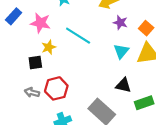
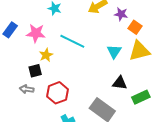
purple star: (120, 23) -> (121, 14), moved
gray arrow: (32, 92) -> (27, 89), moved

